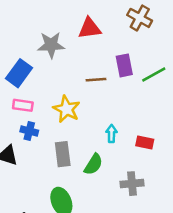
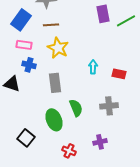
brown line: (96, 80) -> (51, 25), moved
green semicircle: (93, 164) -> (76, 108), moved, turned -54

